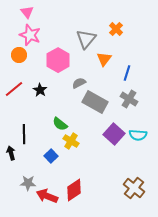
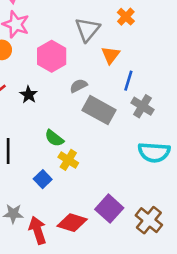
blue line: (127, 73) -> (128, 81), moved
purple square: (114, 134) -> (109, 209), moved
cyan semicircle: (138, 135) -> (154, 152), size x1.4
red diamond: (74, 190) -> (72, 223), turned 50
red arrow: (47, 196) -> (38, 230), turned 50

